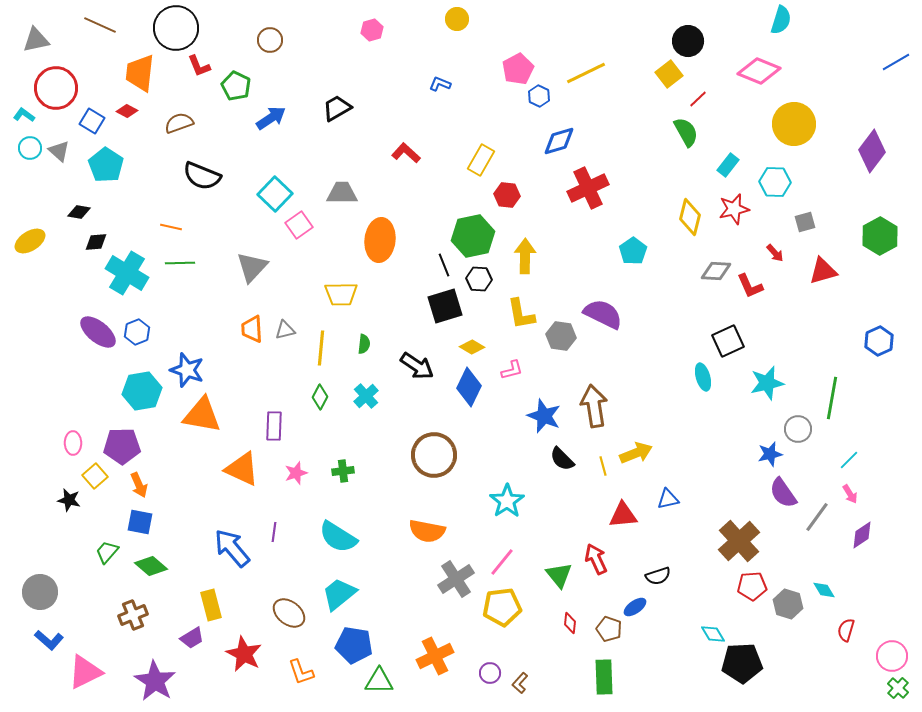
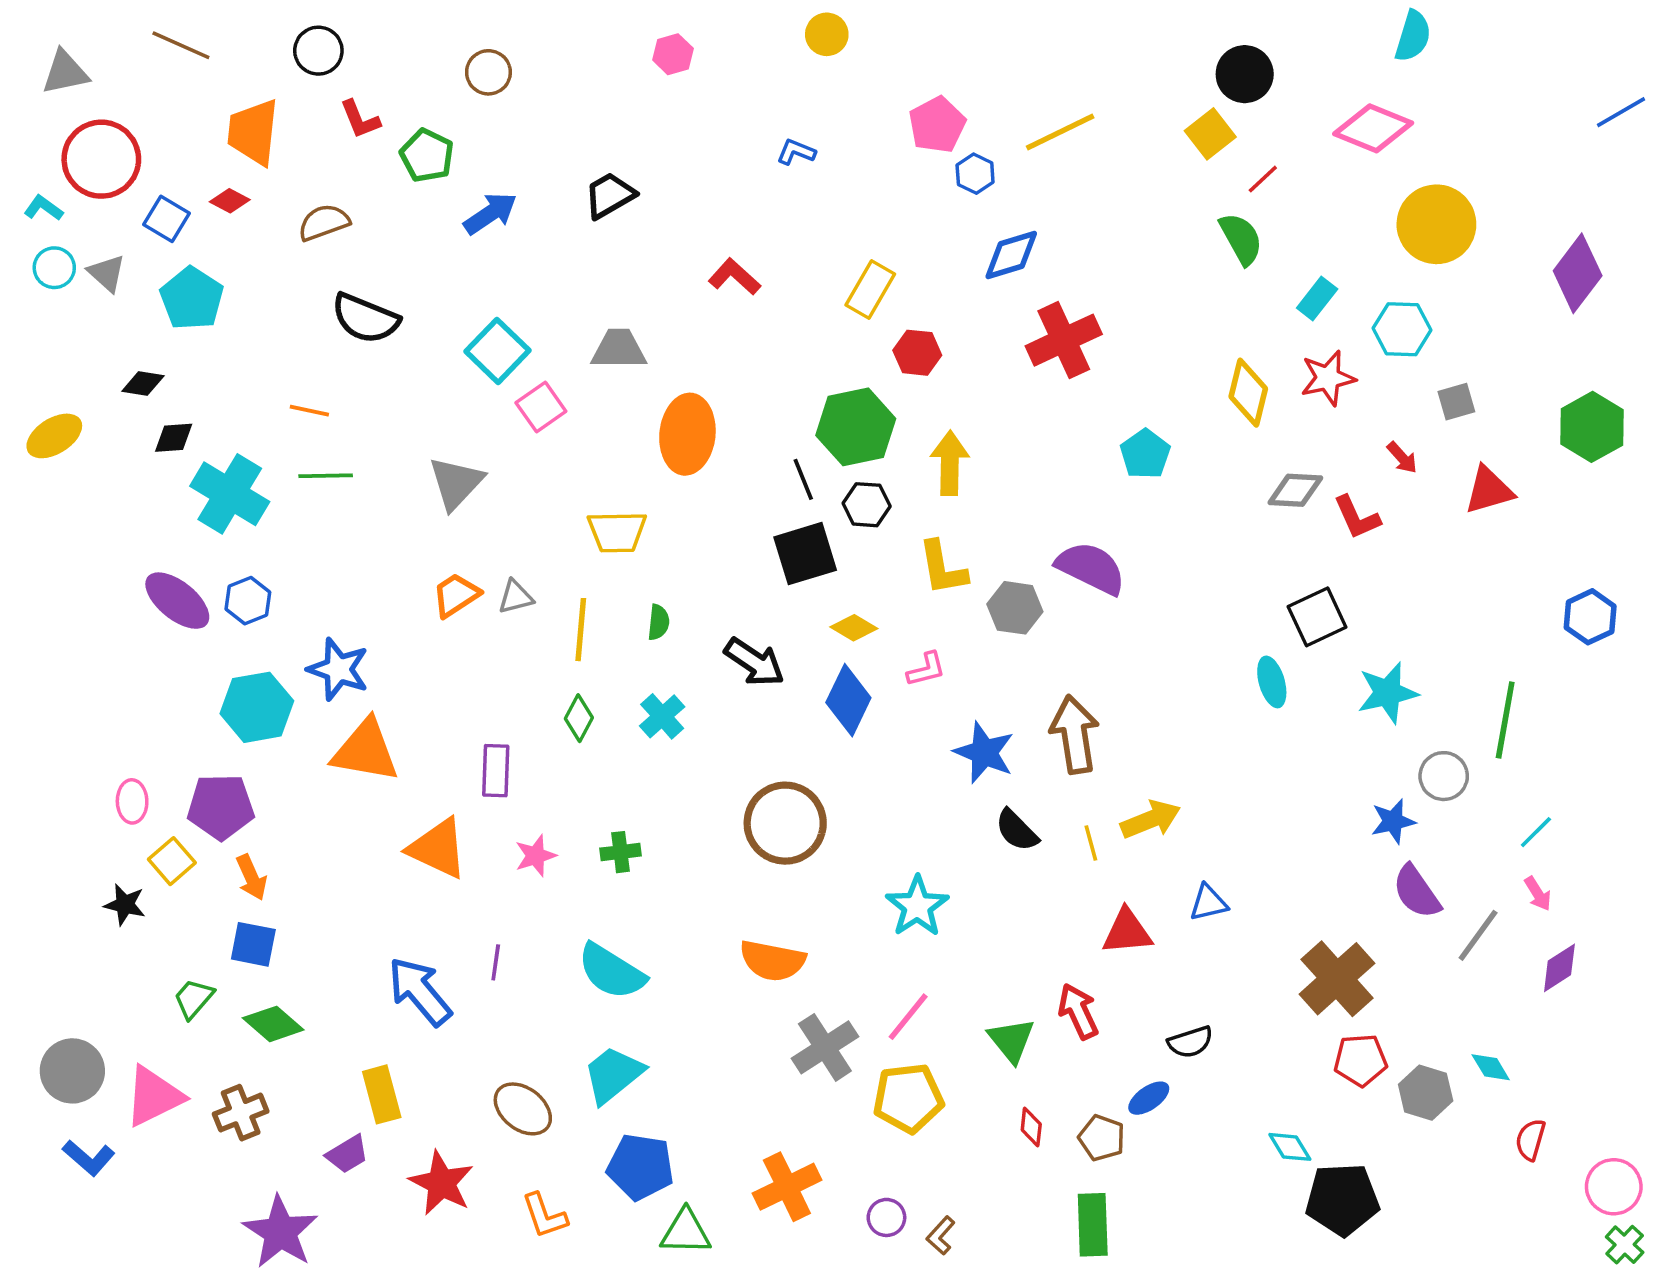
black circle: (176, 28) -> (318, 51), size x0.6
orange trapezoid: (252, 329) -> (456, 595), turned 60
pink triangle: (85, 672) -> (154, 1096), moved

